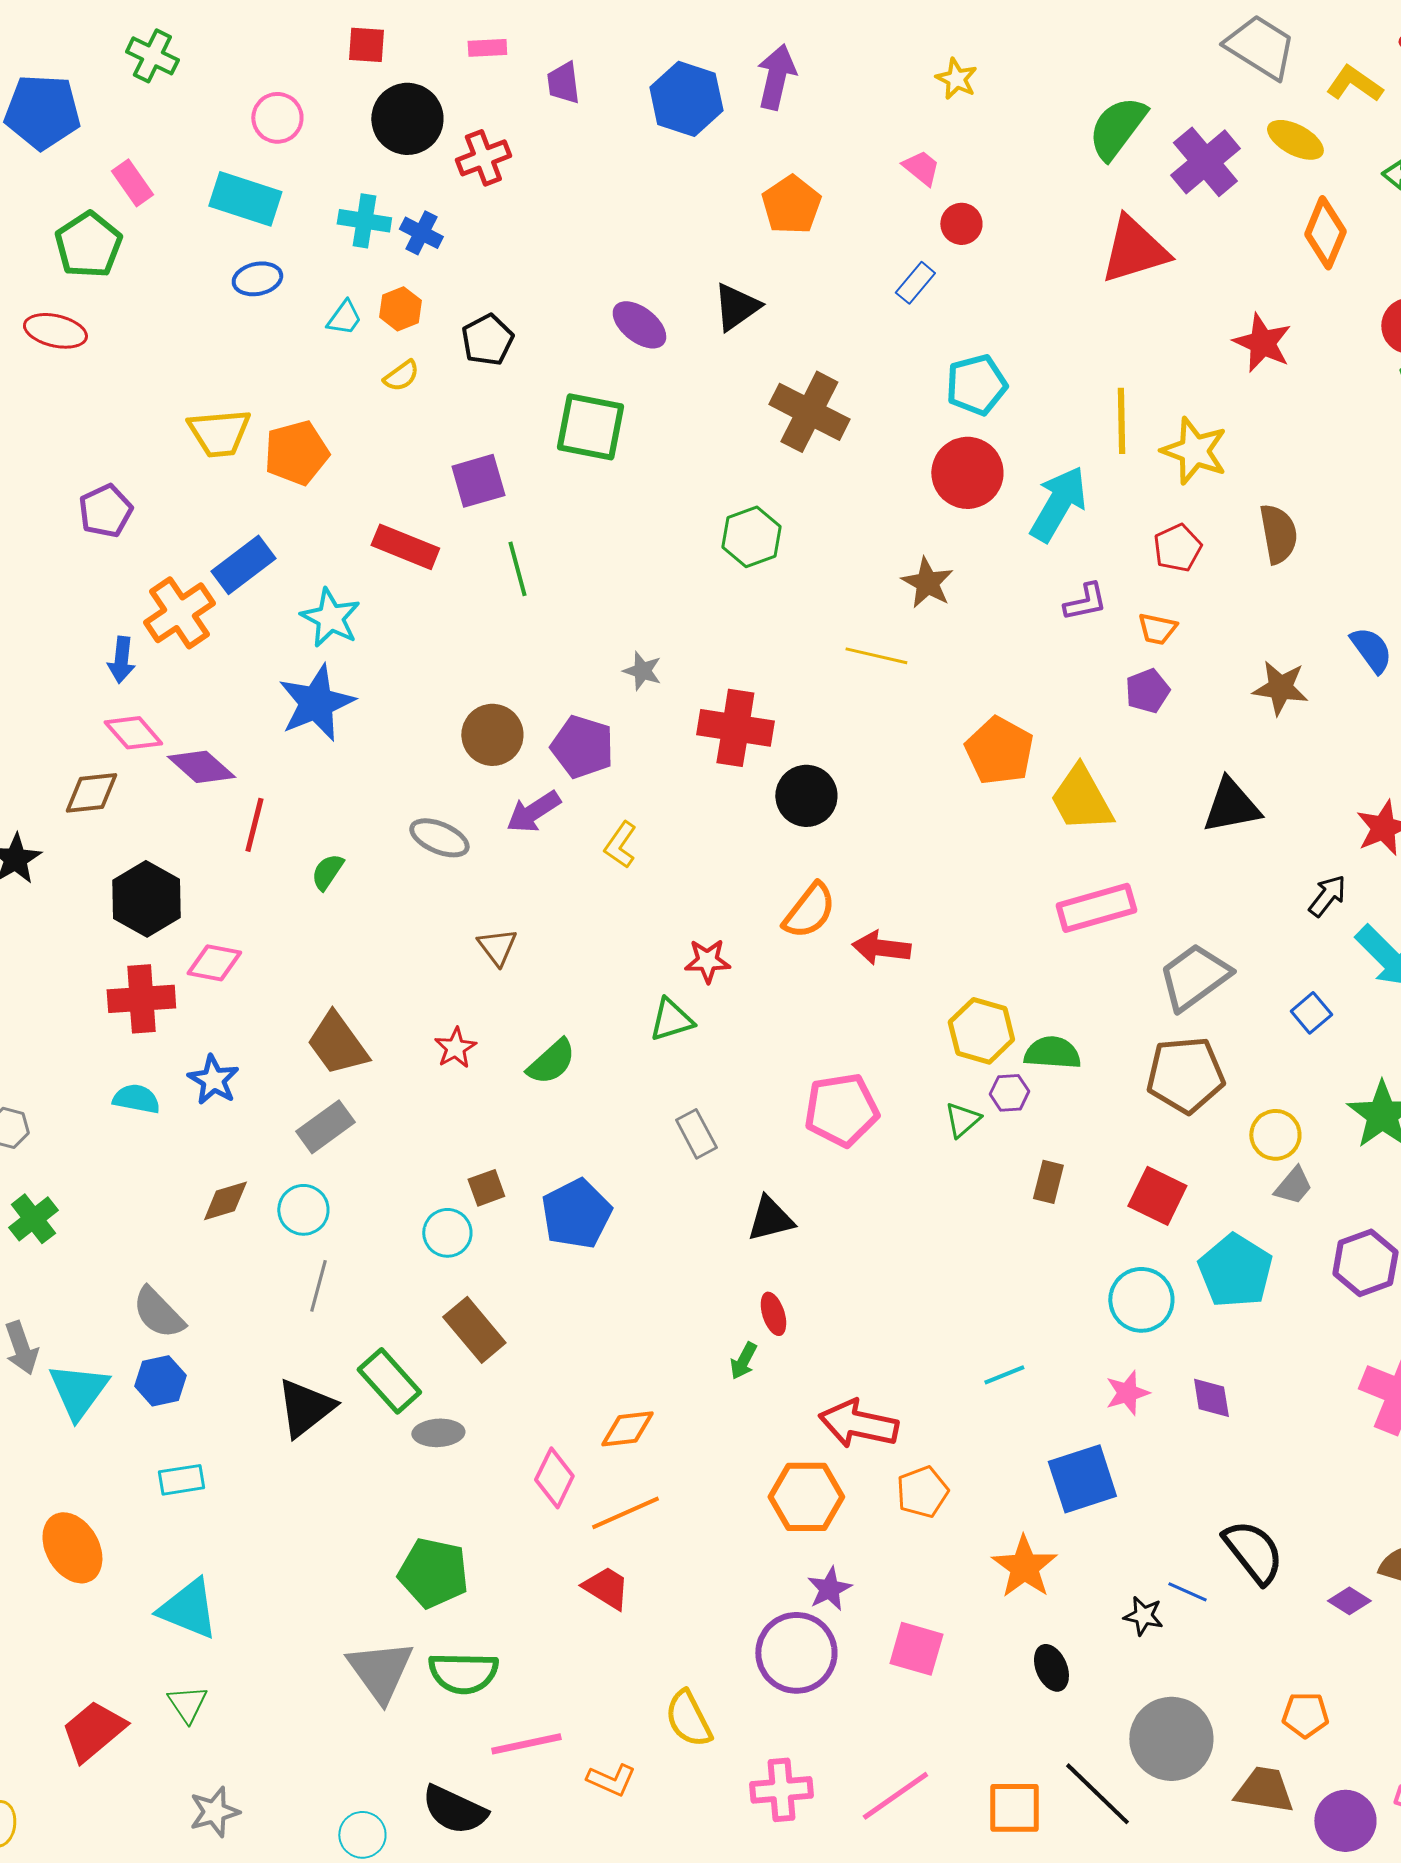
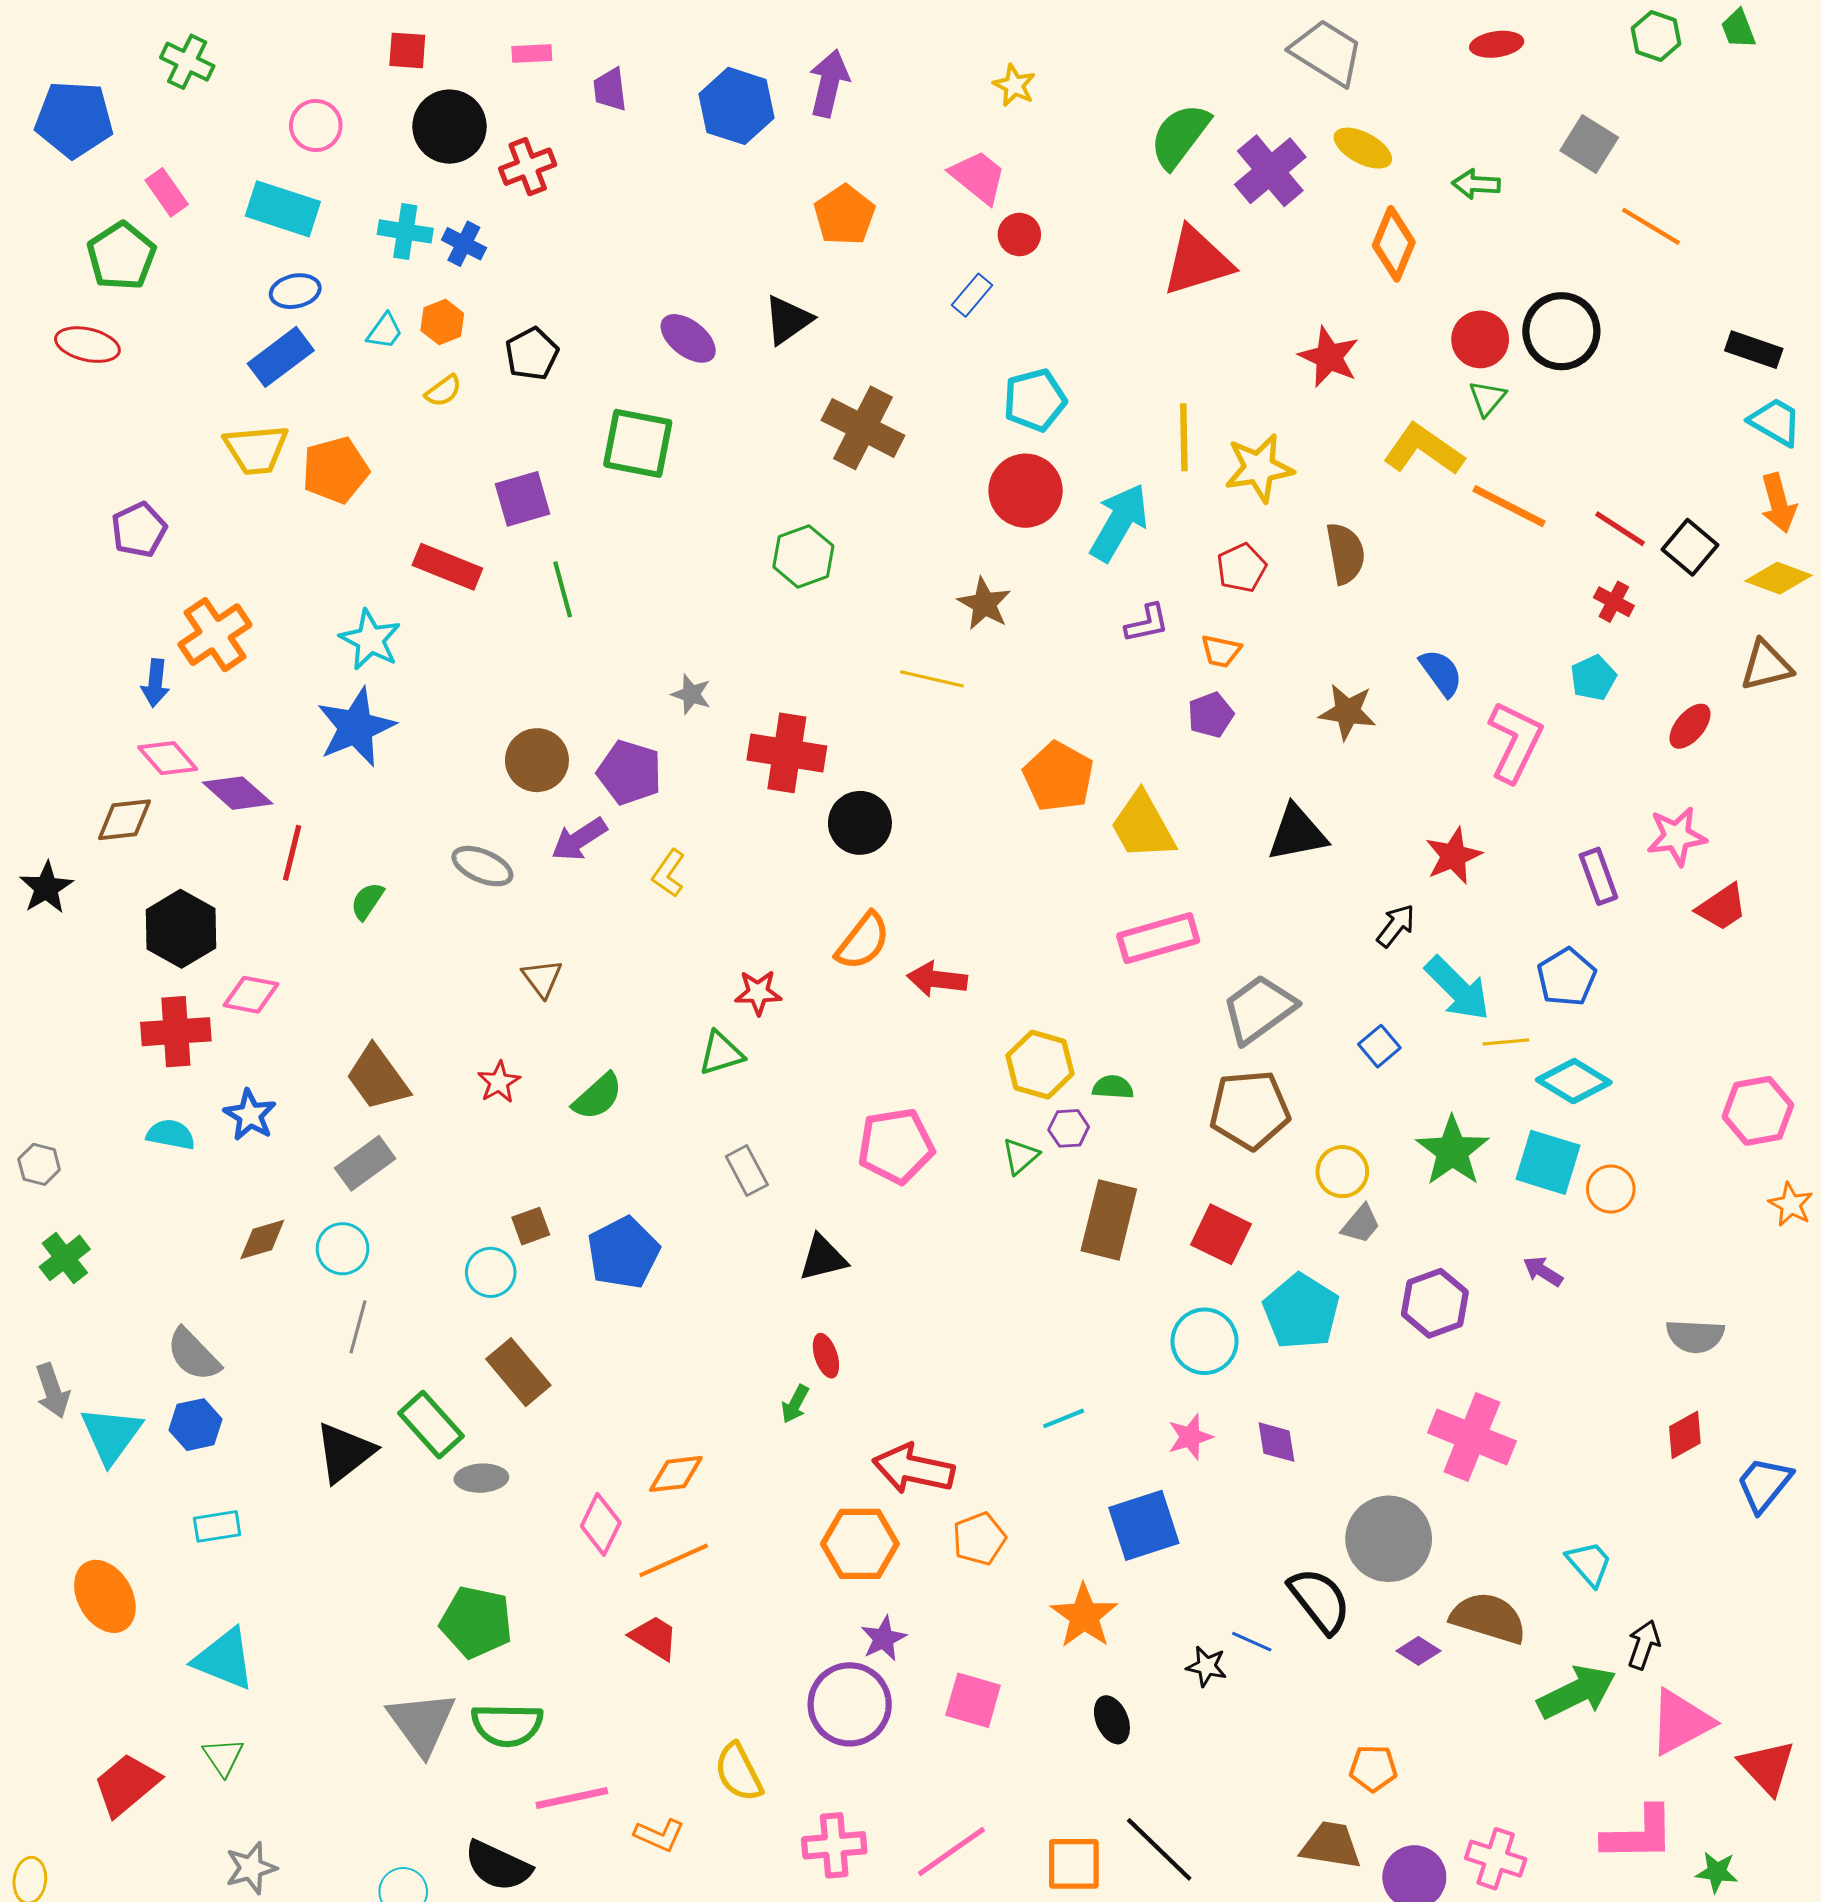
yellow L-shape: (1354, 84) -> (1424, 449), moved, size x1.4
pink trapezoid: (921, 168) -> (978, 177), size x1.5
yellow star: (1194, 451) -> (1259, 468), turned -30
blue rectangle: (243, 565) -> (281, 357), moved
green semicircle: (1052, 1053) -> (1113, 1087), size x0.7
brown rectangle: (1048, 1182) -> (1109, 1220), size x1.8
gray circle: (1171, 1739) -> (1389, 1539), moved

